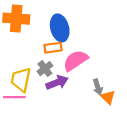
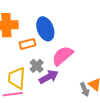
orange rectangle: (53, 48) -> (27, 44), moved
gray arrow: (98, 87) -> (85, 90), moved

